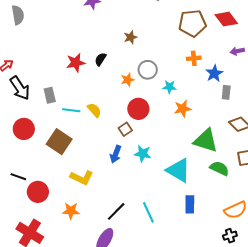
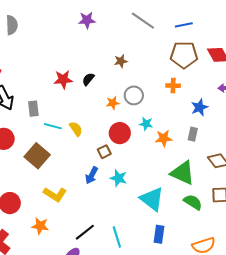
orange cross: (194, 58) -> (173, 86), moved
cyan star: (169, 87) -> (146, 124), moved
gray rectangle: (226, 92) -> (193, 134), moved

